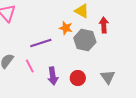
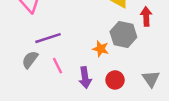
orange star: (66, 28) -> (101, 49), moved
purple line: (41, 43) -> (48, 38), moved

